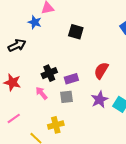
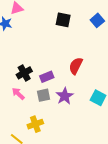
black square: (76, 32) -> (63, 20), moved
purple star: (100, 100) -> (65, 96), moved

